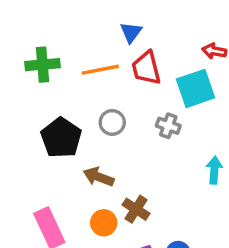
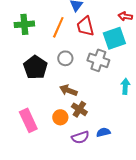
orange line: (100, 70) -> (58, 27), turned -55
gray cross: (168, 126) -> (98, 60), size x1.5
brown arrow: (99, 177) -> (68, 90), moved

